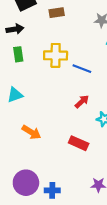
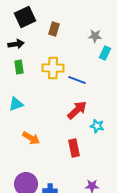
brown rectangle: (57, 13) -> (54, 29), turned -64
red arrow: (82, 102) -> (77, 110), size x1.5
red rectangle: (79, 143) -> (74, 148), turned 54

